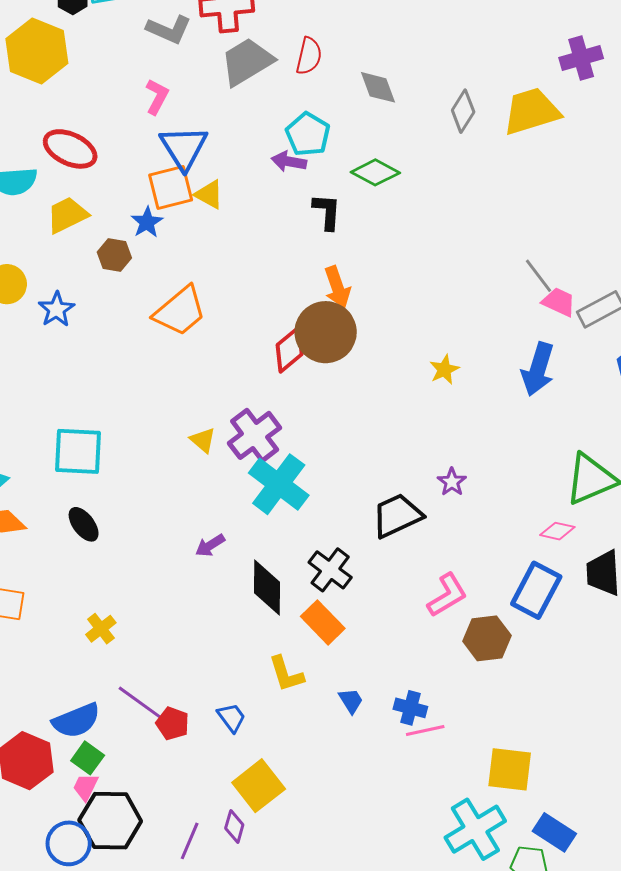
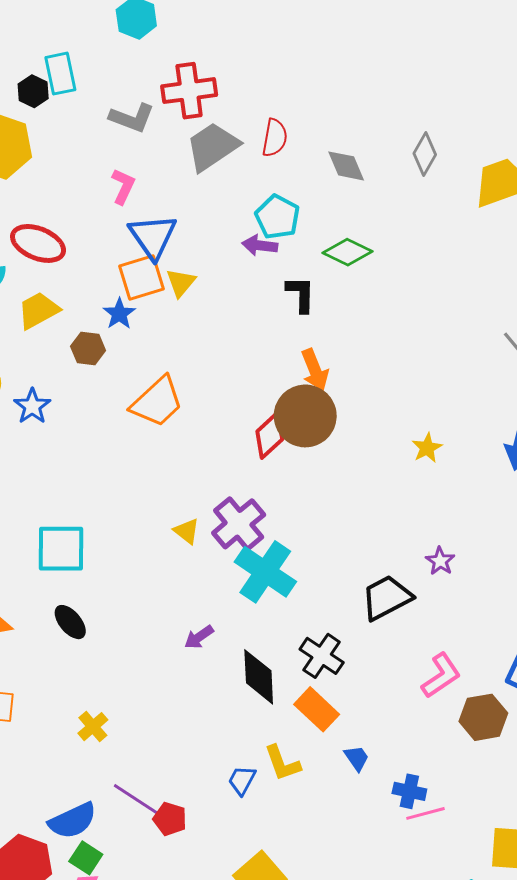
gray diamond: (463, 111) -> (425, 154), moved
yellow triangle: (209, 194) -> (181, 283), turned 44
blue trapezoid: (351, 701) -> (357, 758), moved
blue trapezoid: (231, 718) -> (242, 780), moved, turned -112

